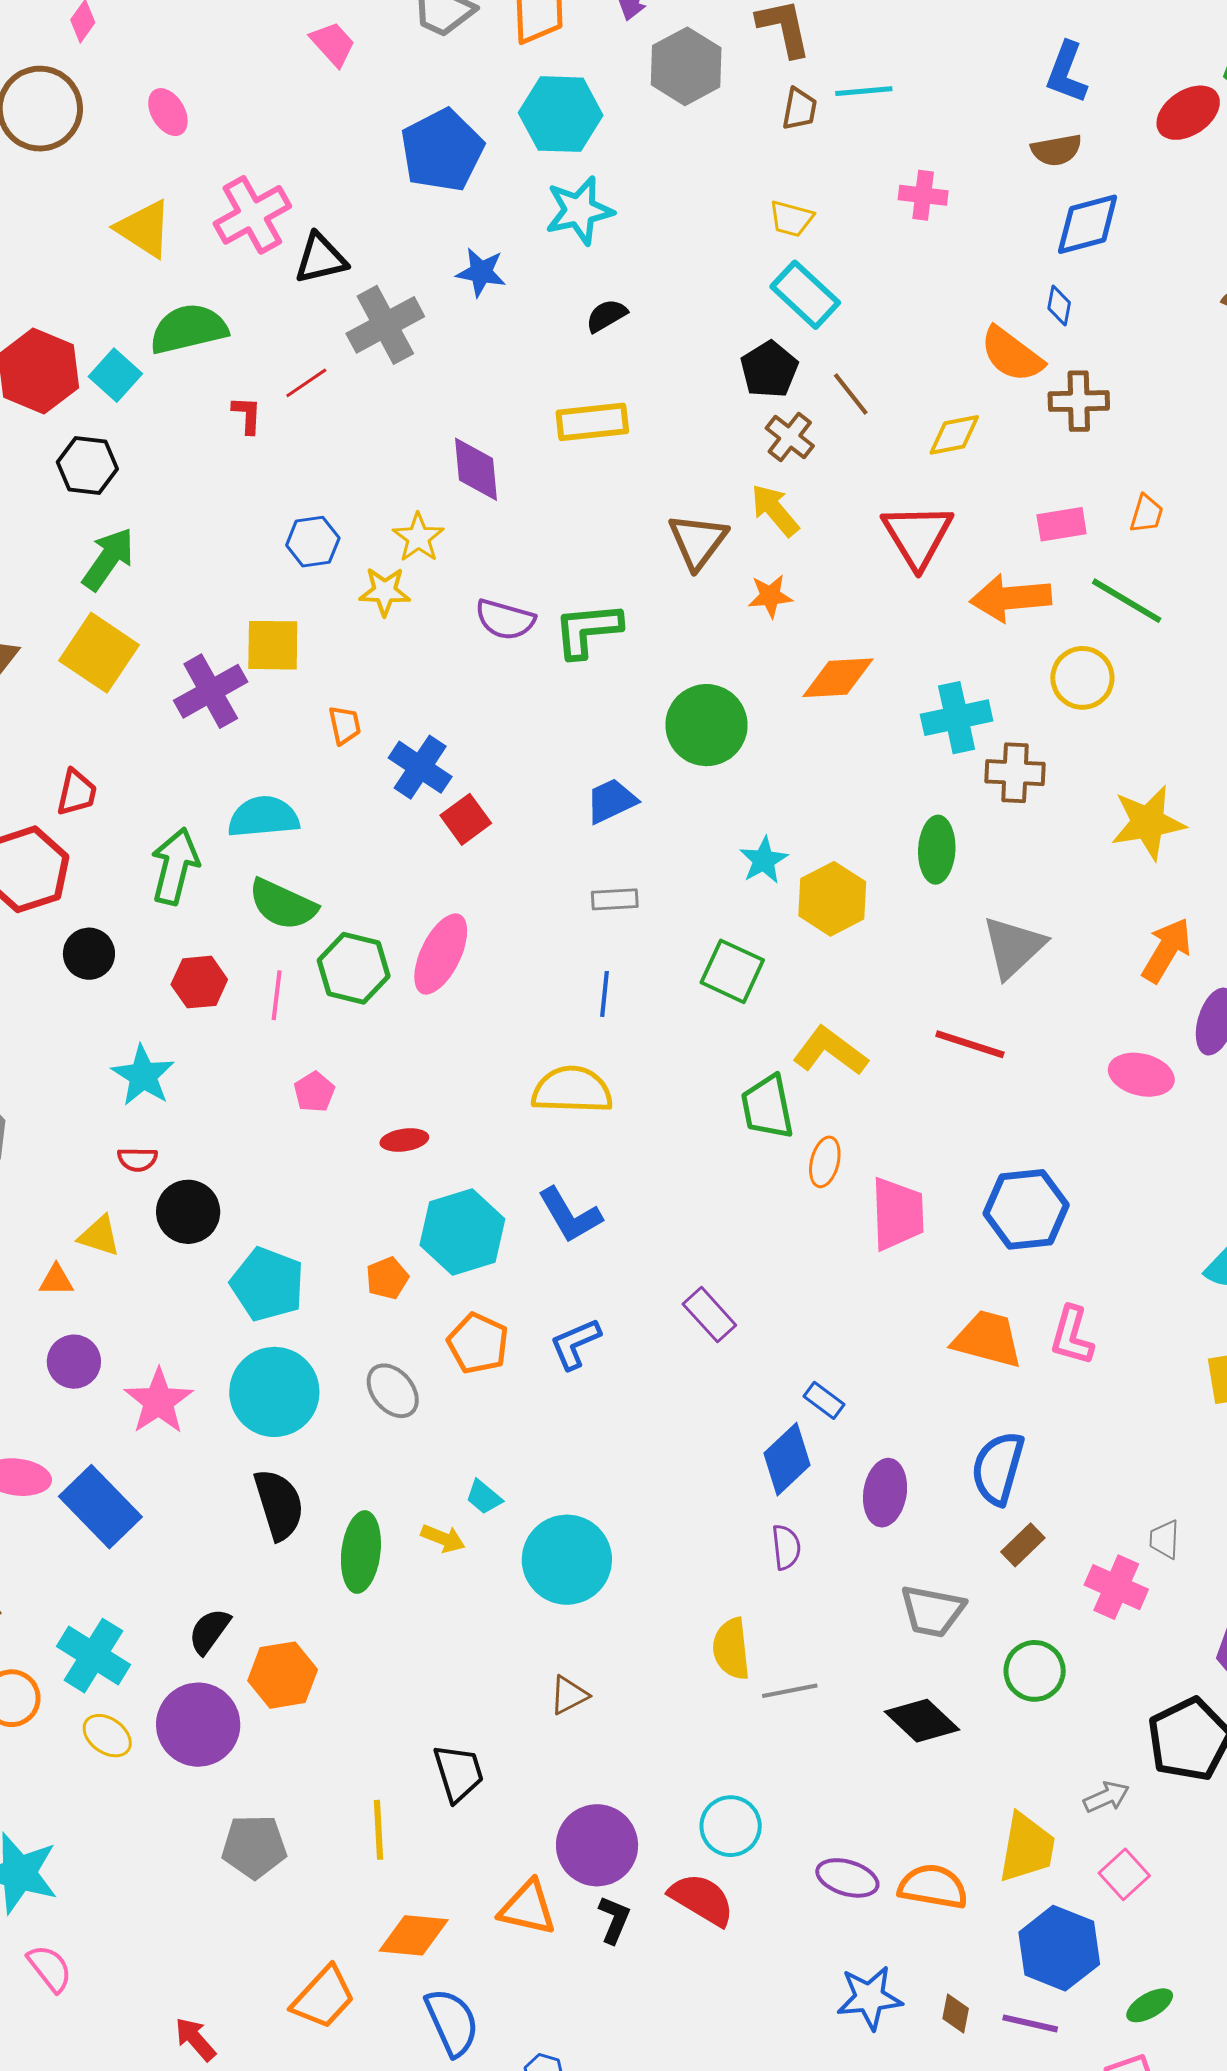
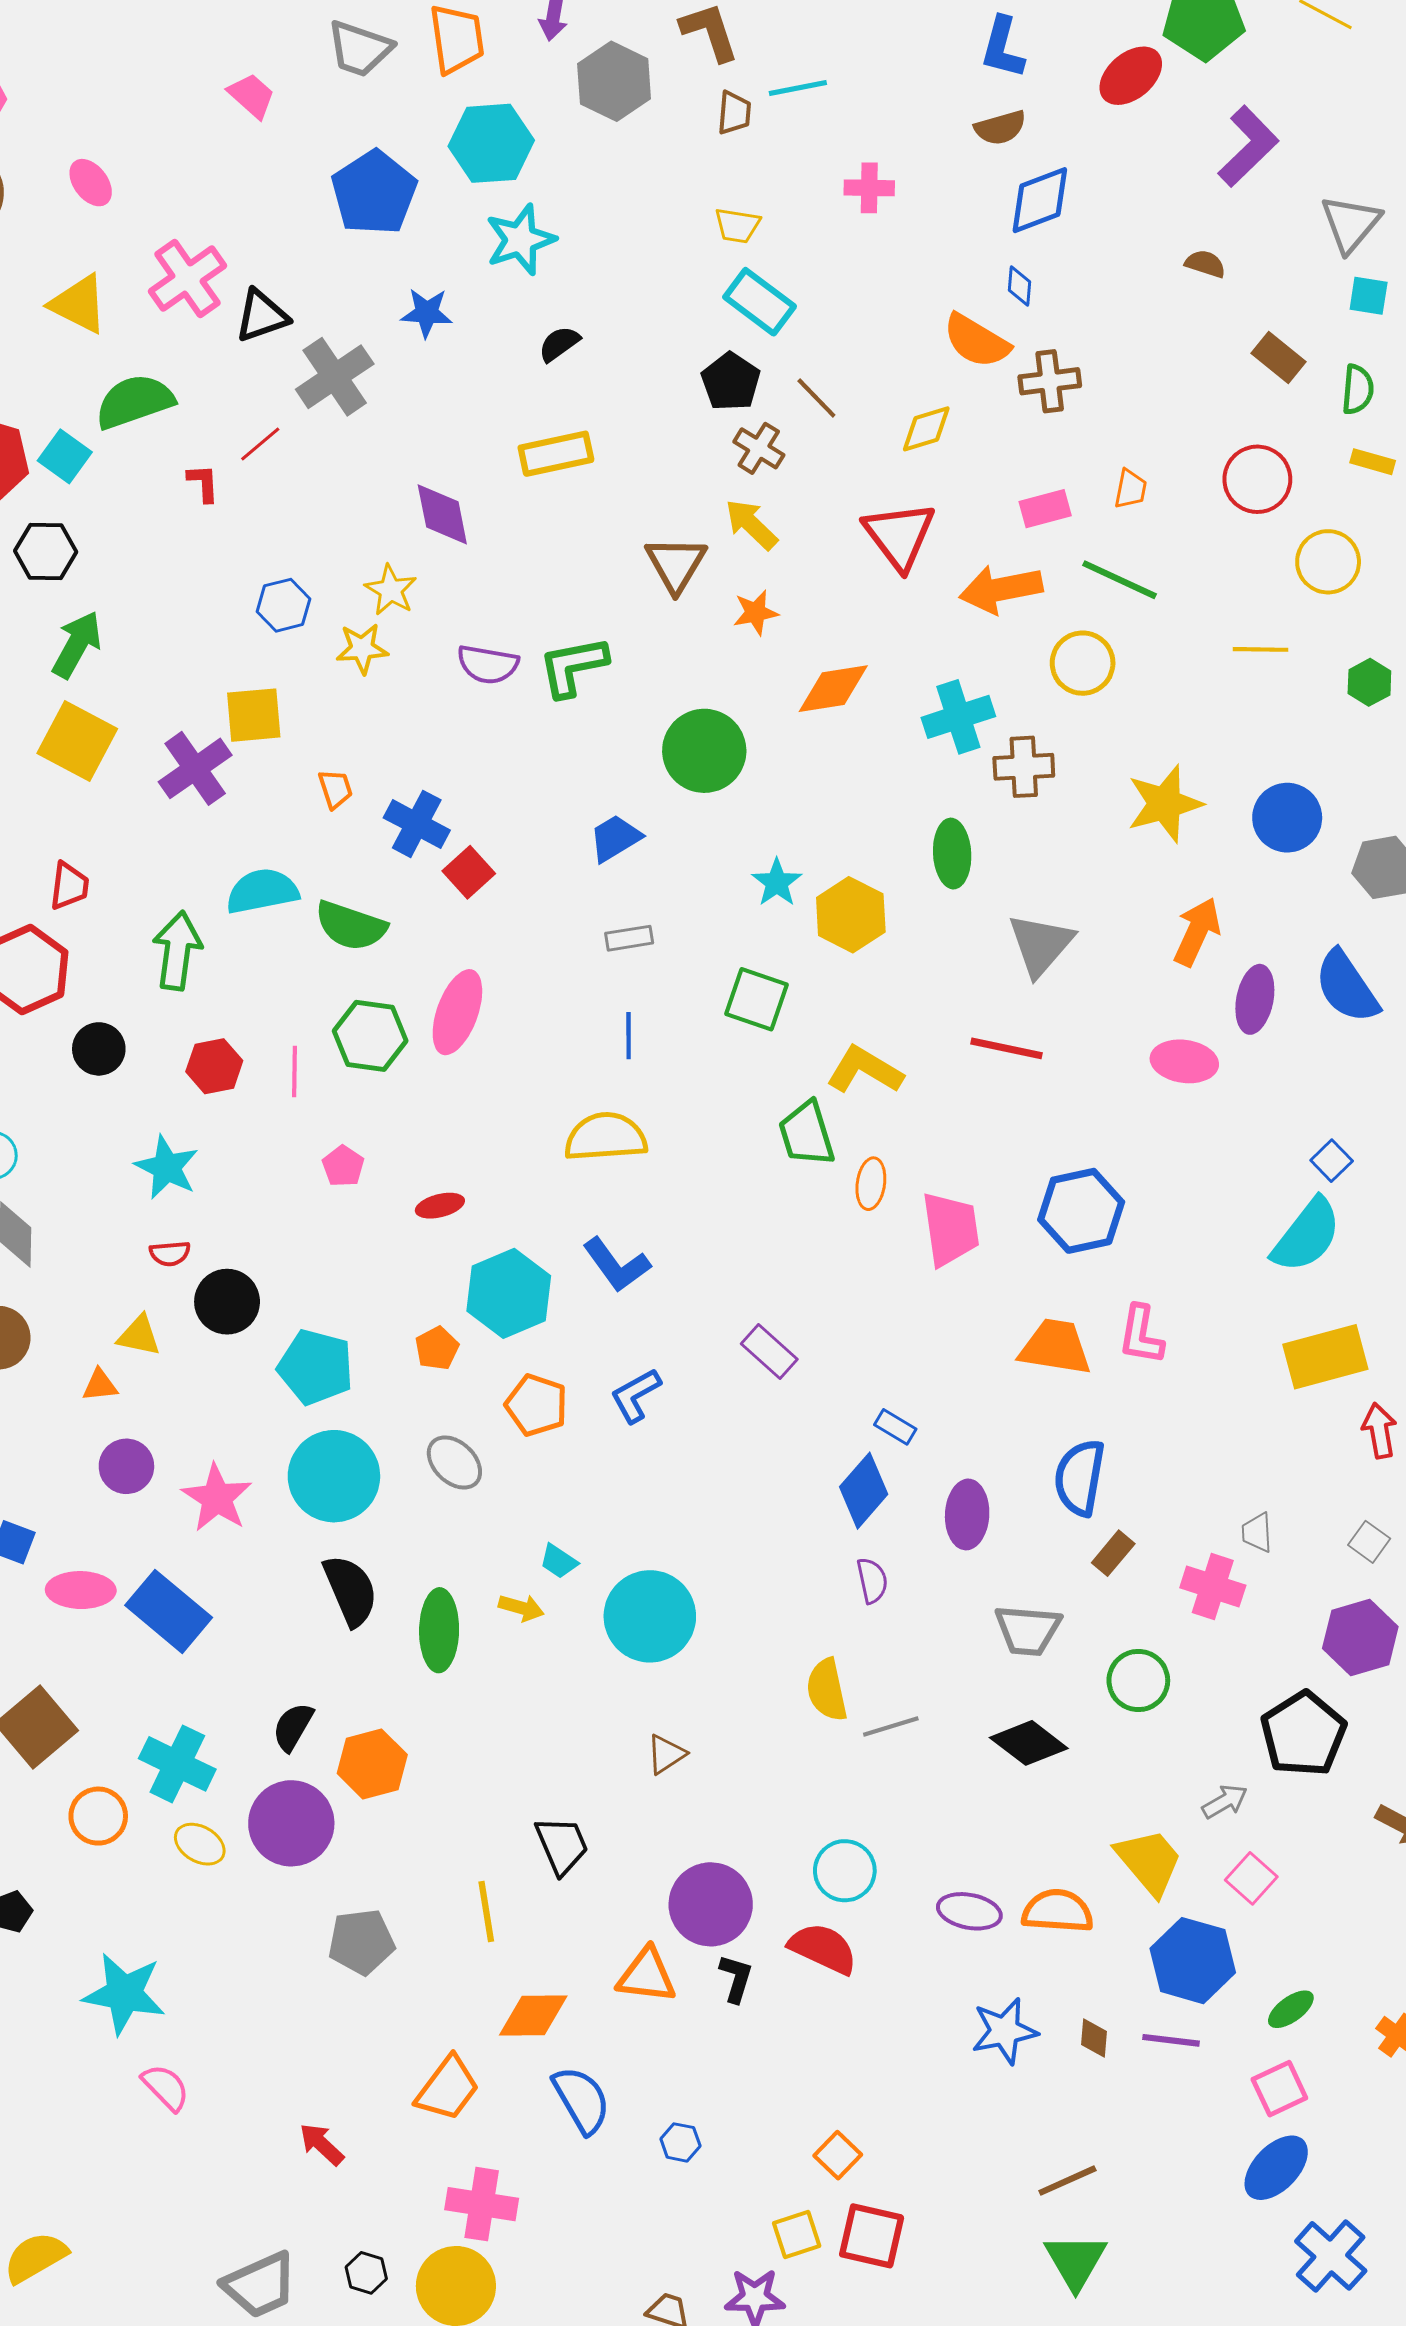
green semicircle: (283, 904) -> (351, 926), moved
yellow trapezoid: (1027, 1848) -> (1149, 1862), turned -44

